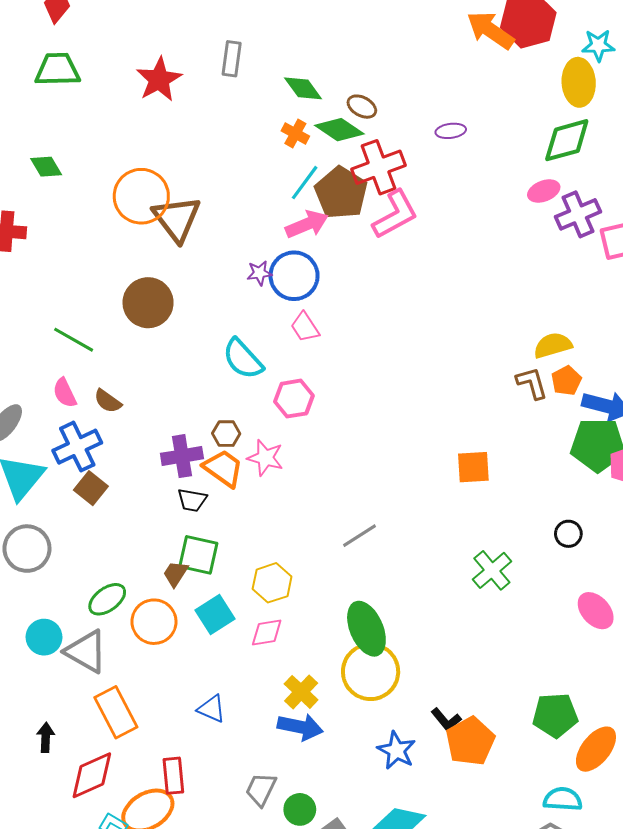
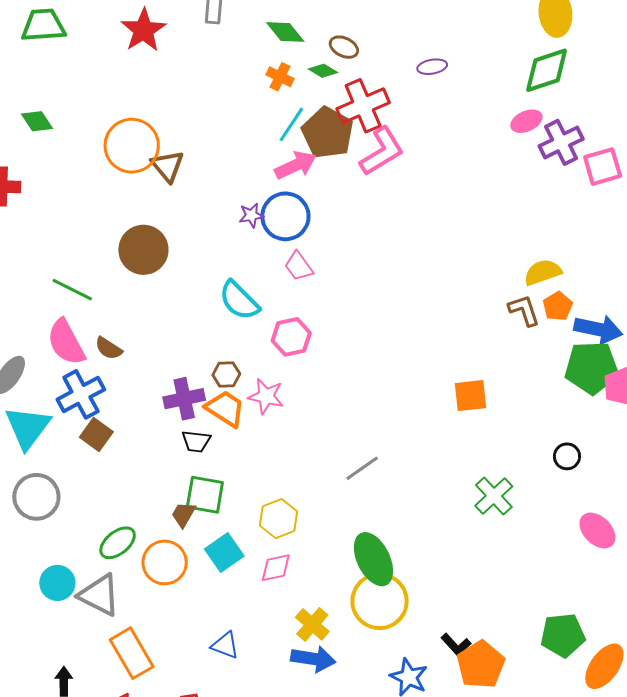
green diamond: (339, 130) -> (323, 71), size x0.6
brown triangle: (177, 219) -> (168, 166), size x0.7
pink semicircle: (65, 393) -> (66, 342), size x1.6

